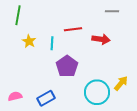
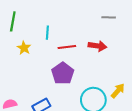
red line: (73, 29) -> (67, 47), moved
cyan line: (52, 43) -> (47, 33), moved

